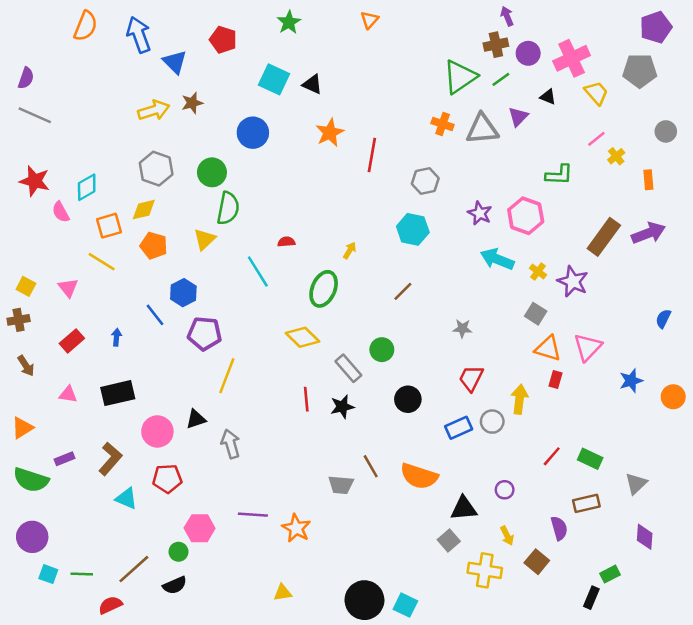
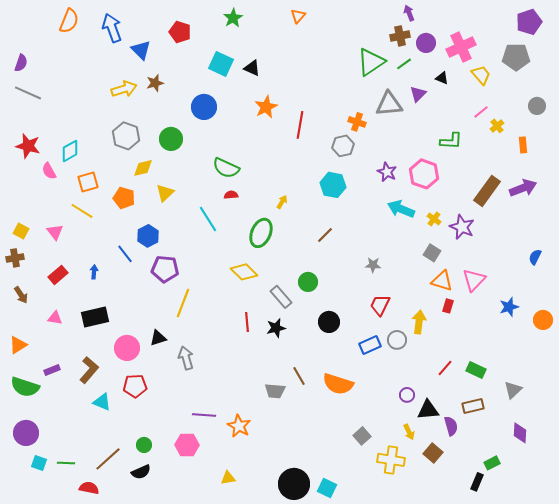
orange cross: (443, 124) -> (357, 122), moved
green semicircle: (228, 208) -> (226, 168), moved, turned 104
yellow diamond: (144, 210) -> (143, 168), moved
black triangle: (464, 508) -> (428, 410), moved
pink hexagon: (200, 528) -> (187, 445), moved
red semicircle: (110, 605) -> (89, 488), turned 36

